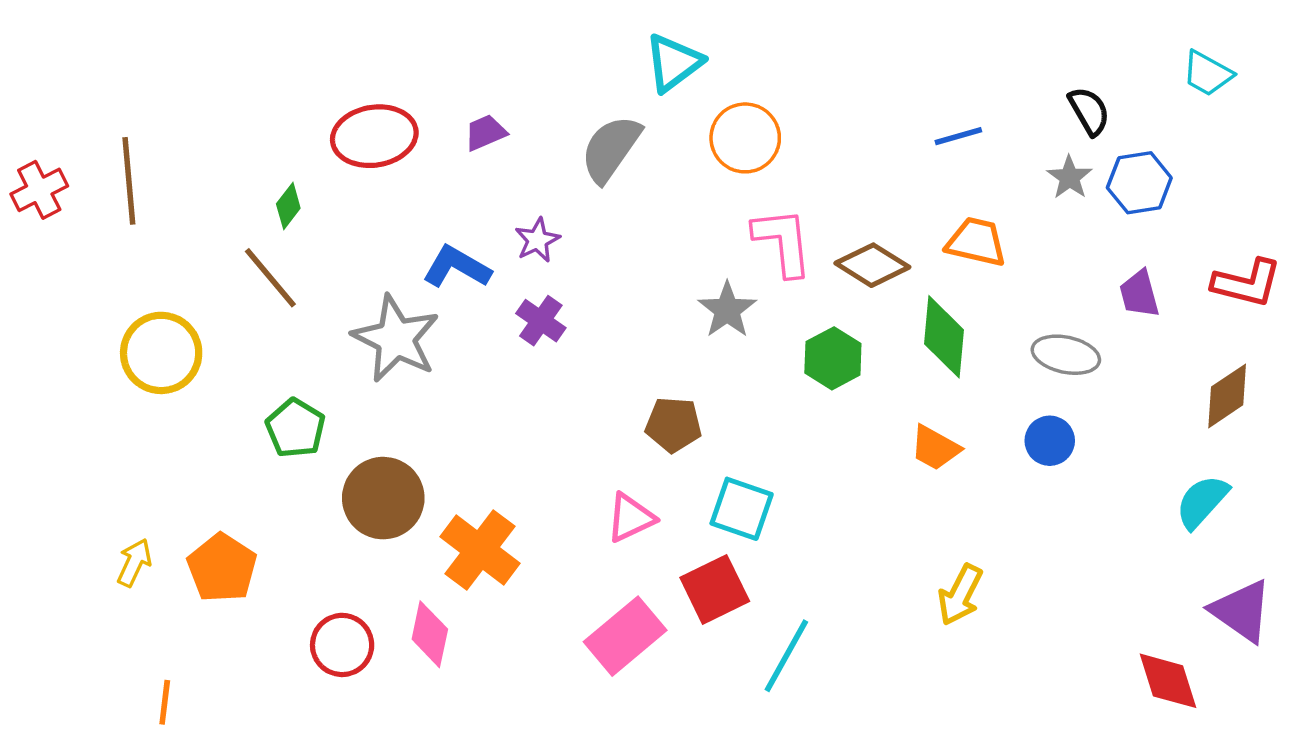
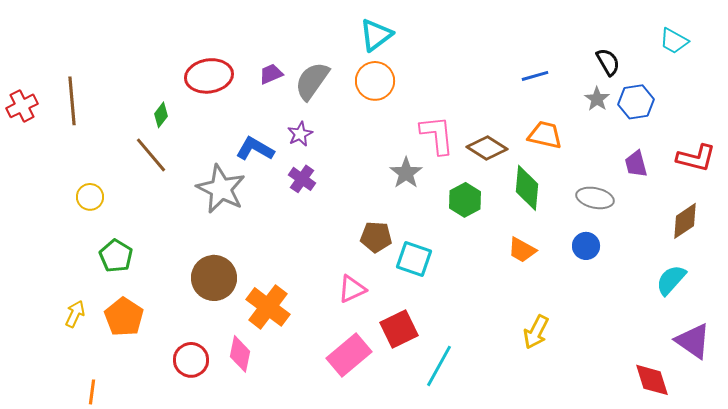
orange circle: (745, 138) -> (375, 81), moved
gray semicircle: (611, 149) -> (312, 81), moved
yellow circle: (161, 353) -> (90, 197), size x0.6
green pentagon: (295, 428) -> (116, 256), moved
cyan square: (742, 509) -> (414, 259), moved

